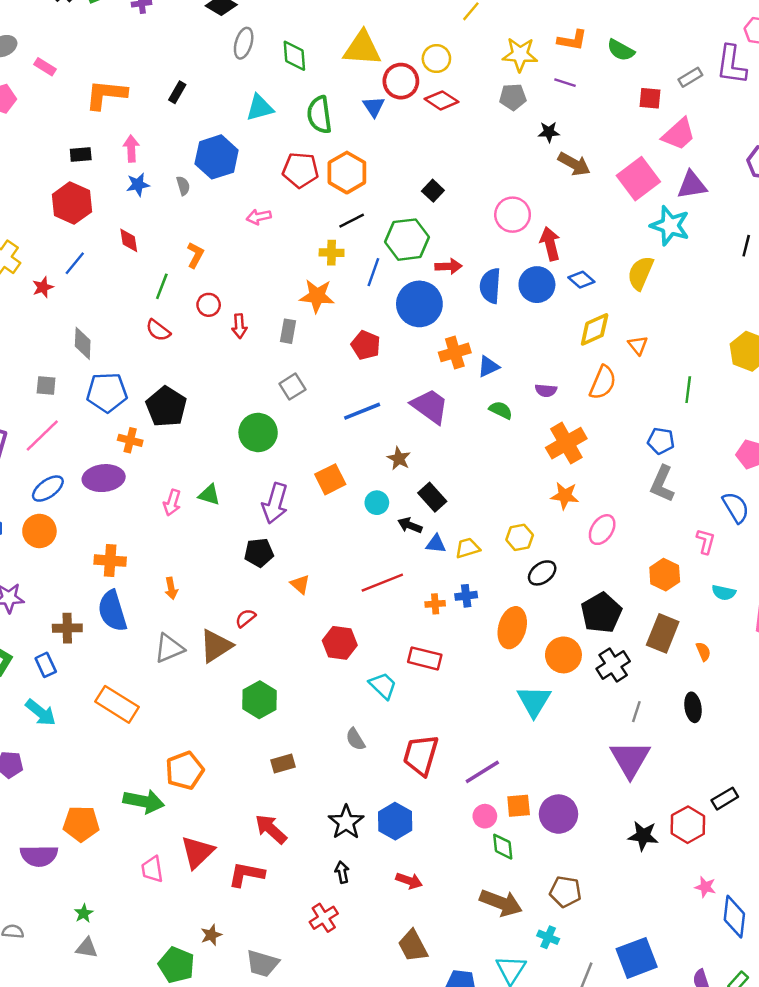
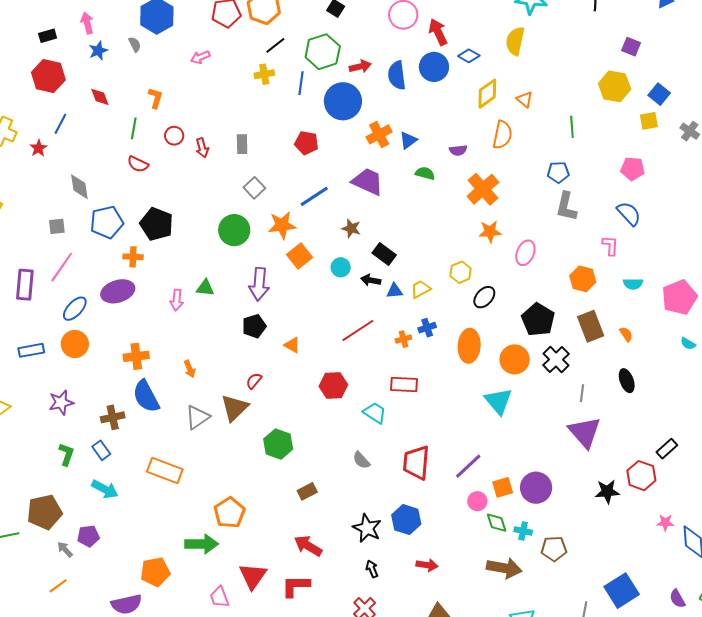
orange star: (317, 296) -> (282, 225), moved
brown rectangle: (663, 633) -> (591, 326), turned -32
cyan cross: (548, 937) -> (523, 531), moved

